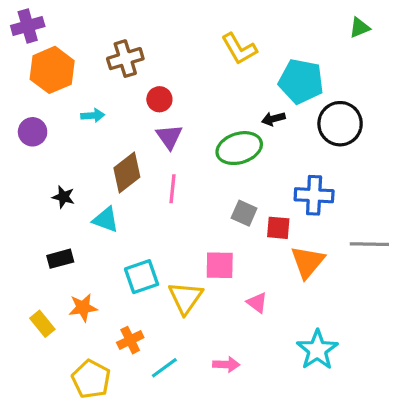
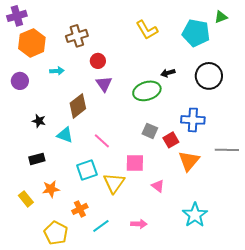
cyan pentagon: (301, 81) -> (196, 33), moved
pink line: (172, 189) -> (102, 141), moved, turned -54
red square: (278, 228) -> (171, 140), turned -35

